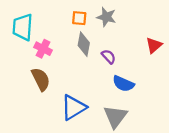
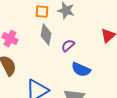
purple semicircle: (109, 57) -> (68, 46), turned -88

